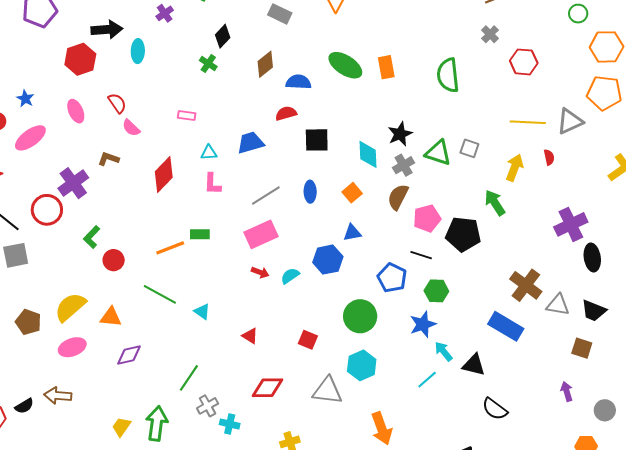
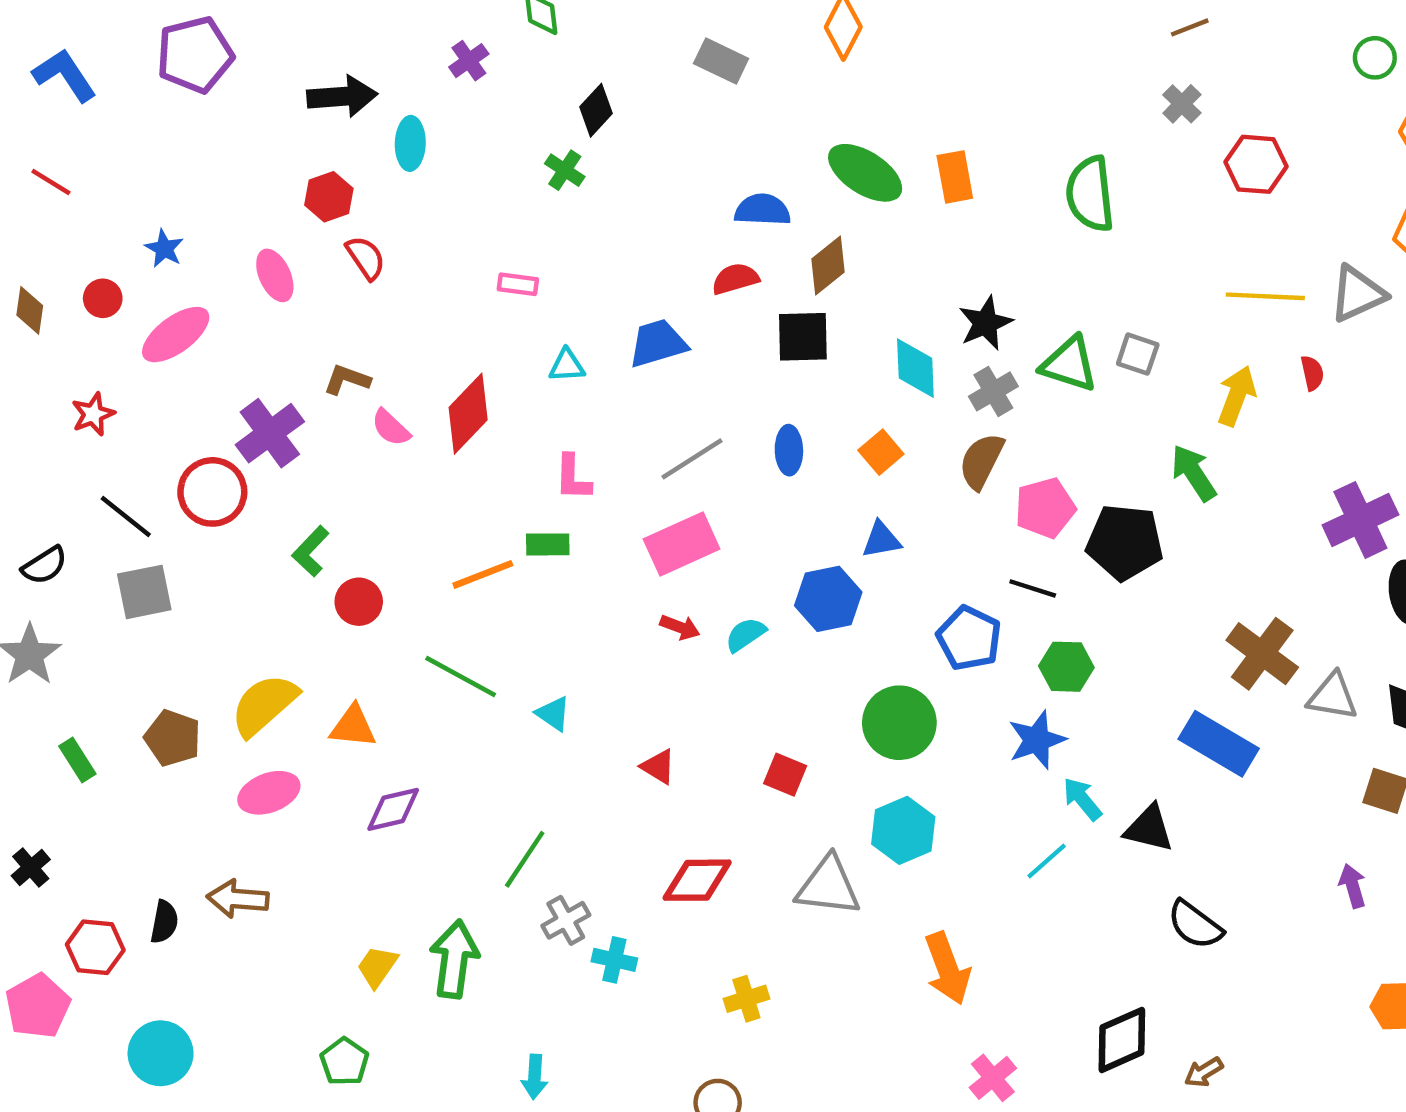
red hexagon: (80, 59) -> (329, 197), moved, size x0.7
brown diamond: (265, 64) -> (828, 265), moved
pink semicircle: (131, 128) -> (391, 428), moved
pink L-shape: (212, 184) -> (573, 478), moved
black semicircle: (24, 406) -> (164, 922), turned -48

